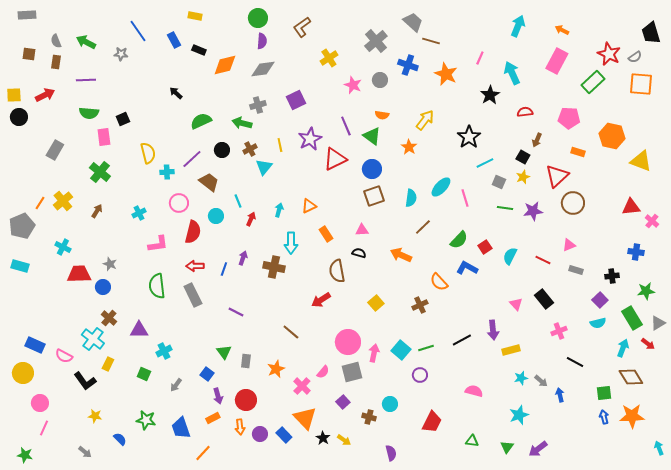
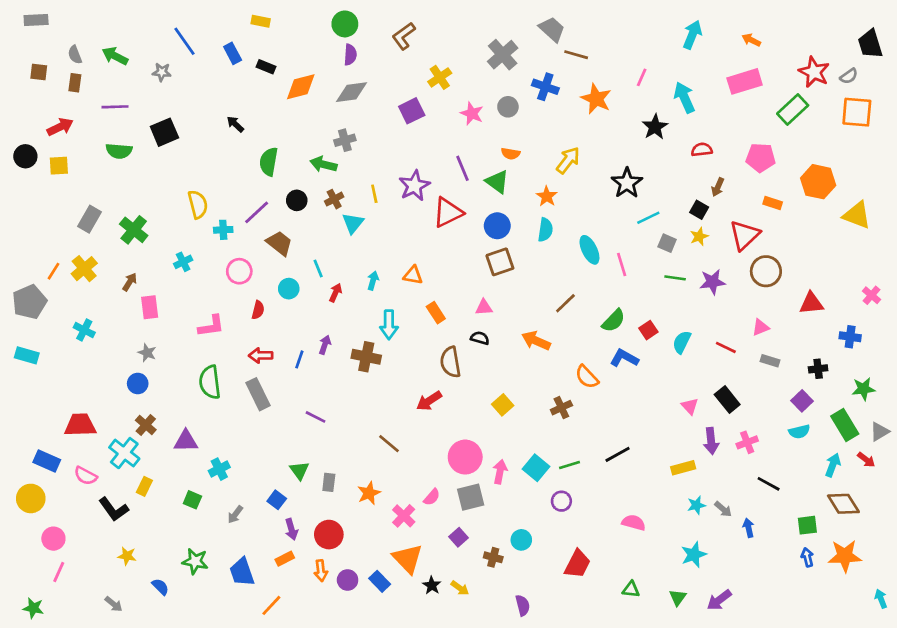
pink rectangle: (557, 61) -> (745, 81), turned 45
yellow square: (14, 95) -> (59, 166), moved
purple square: (296, 100) -> (412, 111), moved
black square: (123, 119) -> (164, 132), moved, size x1.5
green semicircle: (201, 121) -> (269, 162), turned -55
pink rectangle: (104, 137) -> (150, 307), moved
gray rectangle: (55, 150) -> (90, 219), moved
cyan ellipse: (441, 187) -> (589, 250), turned -70
cyan semicircle: (411, 198) -> (545, 230), moved
orange triangle: (309, 206) -> (413, 275), turned 35
red triangle: (631, 207) -> (811, 303), moved
cyan cross: (139, 213) -> (183, 262), moved
red semicircle: (193, 232) -> (258, 310), size x0.6
red trapezoid: (79, 274) -> (80, 425), moved
purple arrow: (493, 330) -> (711, 441), moved

